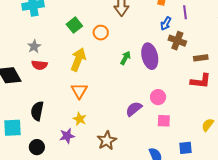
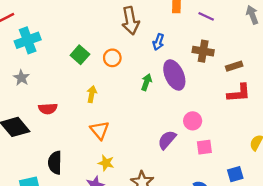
purple line: (185, 12) -> (206, 16), turned -48
blue arrow: (166, 23) -> (158, 42), moved
gray star: (34, 46) -> (21, 78), moved
yellow arrow: (78, 60) -> (92, 94), size x0.6

